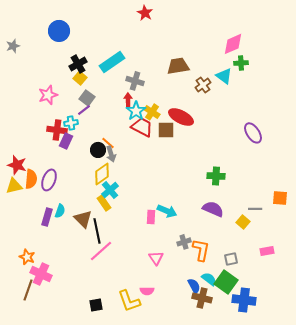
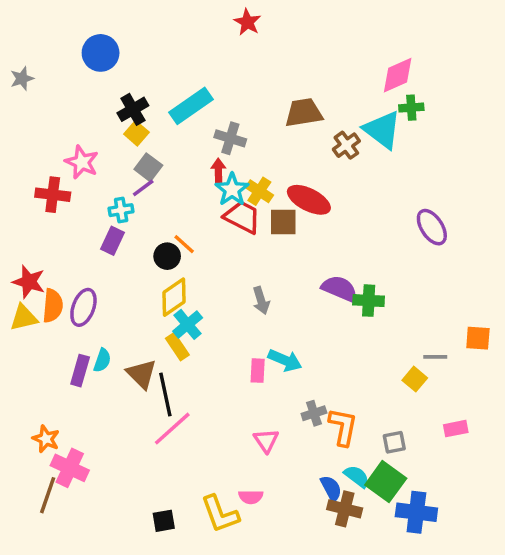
cyan triangle: (224, 76) -> (382, 130), size x1.4
pink star: (48, 95) -> (82, 162), turned -30
red cross: (57, 130) -> (53, 195), moved
gray arrow: (111, 154) -> (261, 301), moved
purple semicircle: (213, 209) -> (340, 289), moved

